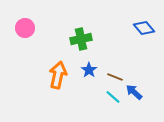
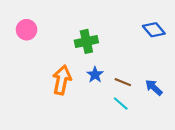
blue arrow: (134, 92) -> (154, 87), moved

